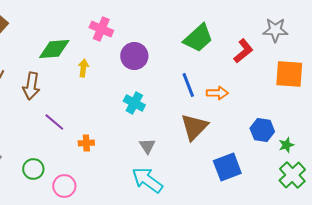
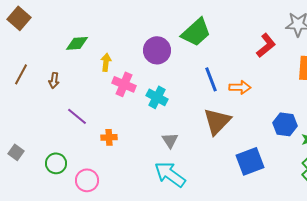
pink cross: (101, 29) -> (124, 84), moved
green trapezoid: (198, 38) -> (196, 32), moved
green diamond: (54, 49) -> (77, 43), size x0.7
brown arrow: (31, 86) -> (54, 80), size x0.6

